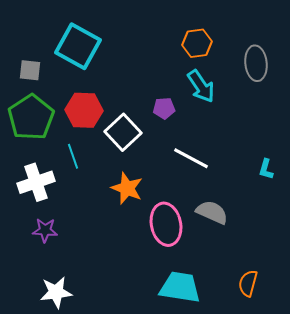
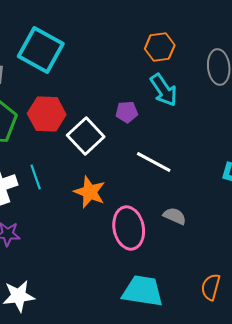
cyan line: (73, 156) -> (36, 177), moved
gray semicircle: (212, 212) -> (175, 216), size x0.7

